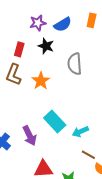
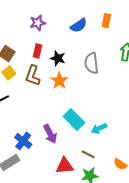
purple star: (38, 23) -> (38, 23), moved
black star: (46, 46) -> (58, 58), moved
brown line: (88, 155) -> (88, 154), moved

